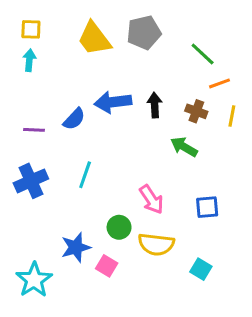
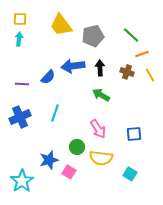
gray pentagon: (144, 32) -> (93, 36), moved
yellow line: (232, 116) -> (150, 75), turned -40
green arrow: (184, 147) -> (101, 95), moved

